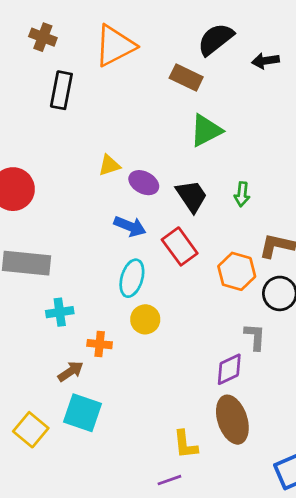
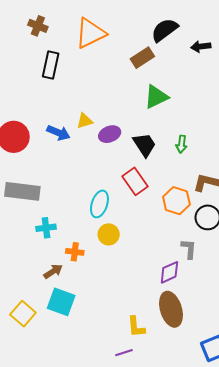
brown rectangle: (186, 77) -> (142, 58), turned -60
purple ellipse: (144, 183) -> (110, 134), turned -50
blue arrow: (130, 226) -> (58, 133), moved

